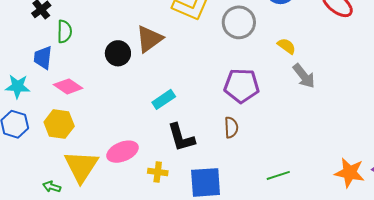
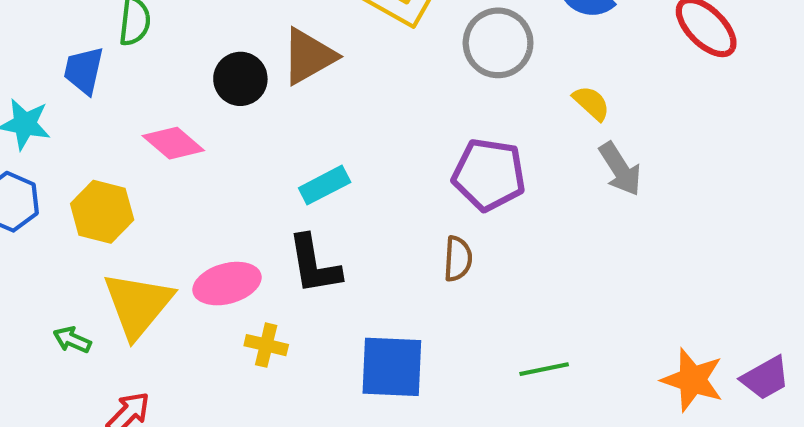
pink diamond: (68, 86) -> (173, 143), moved
black L-shape: (181, 137) -> (314, 265), moved
yellow cross: (158, 172) -> (266, 345), moved

